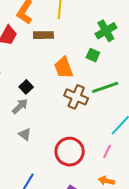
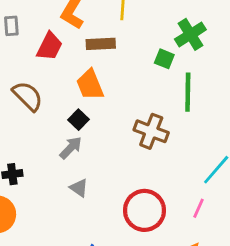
green square: (93, 55) -> (164, 59), moved
orange trapezoid: (64, 68) -> (90, 85), moved
green line: (105, 87) -> (188, 92), moved, turned -68

